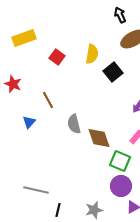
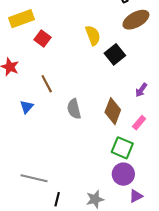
yellow semicircle: (92, 54) -> (93, 35), turned -30
red square: (57, 57) -> (42, 39), moved
brown diamond: (99, 138) -> (113, 111), moved, turned 40

